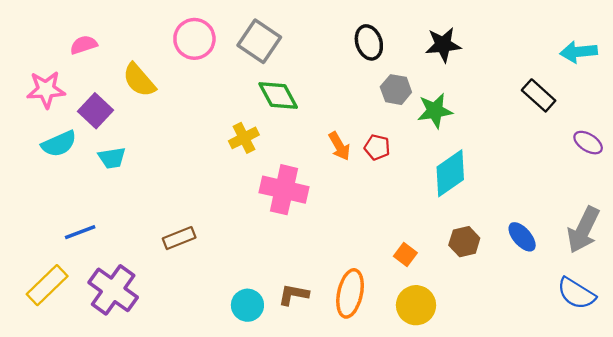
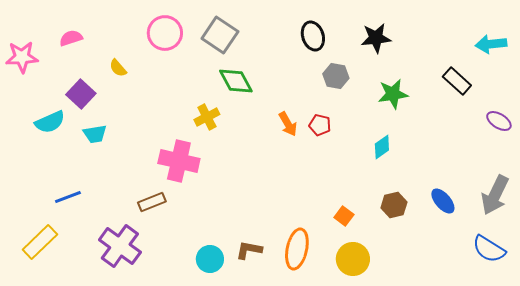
yellow semicircle: (139, 80) -> (118, 68), size x0.6
pink star: (46, 90) -> (22, 57), moved
green star: (435, 111) -> (393, 94), moved
cyan diamond: (450, 173) -> (382, 147), size x0.6
pink cross: (284, 190) -> (179, 161), moved
purple cross: (113, 290) -> (120, 246), moved

